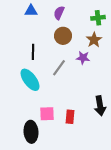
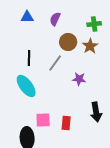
brown circle: (63, 36) -> (68, 42), moved
purple star: (83, 58) -> (79, 79), moved
gray line: (59, 68) -> (55, 63), moved

